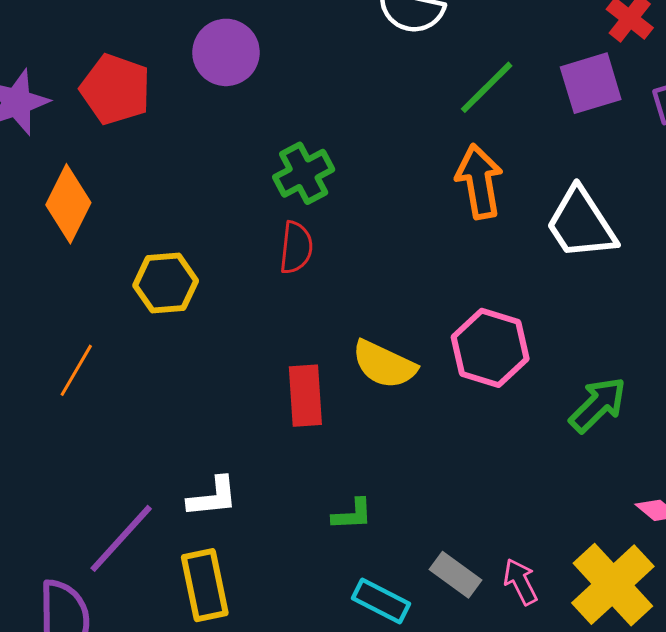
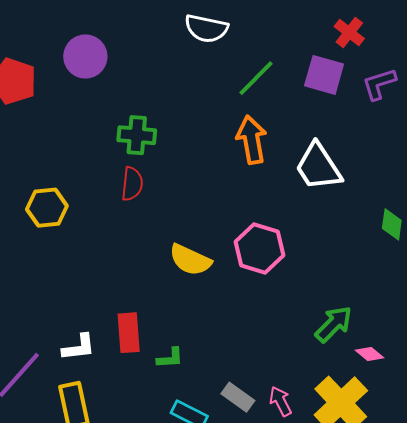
purple square: (591, 83) -> (324, 75), turned 33
green cross: (304, 173) -> (137, 135), turned 33
red rectangle: (305, 396) -> (129, 333), moved
green arrow: (598, 405) -> (334, 324), moved

